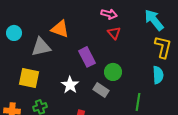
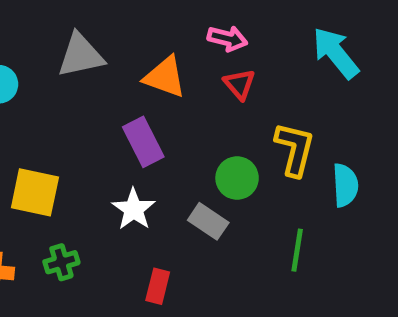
orange triangle: (60, 29) -> (165, 77), moved
gray triangle: (41, 47) -> (81, 55), moved
yellow L-shape: (163, 47) -> (295, 149), moved
purple rectangle: (87, 57) -> (143, 142), moved

